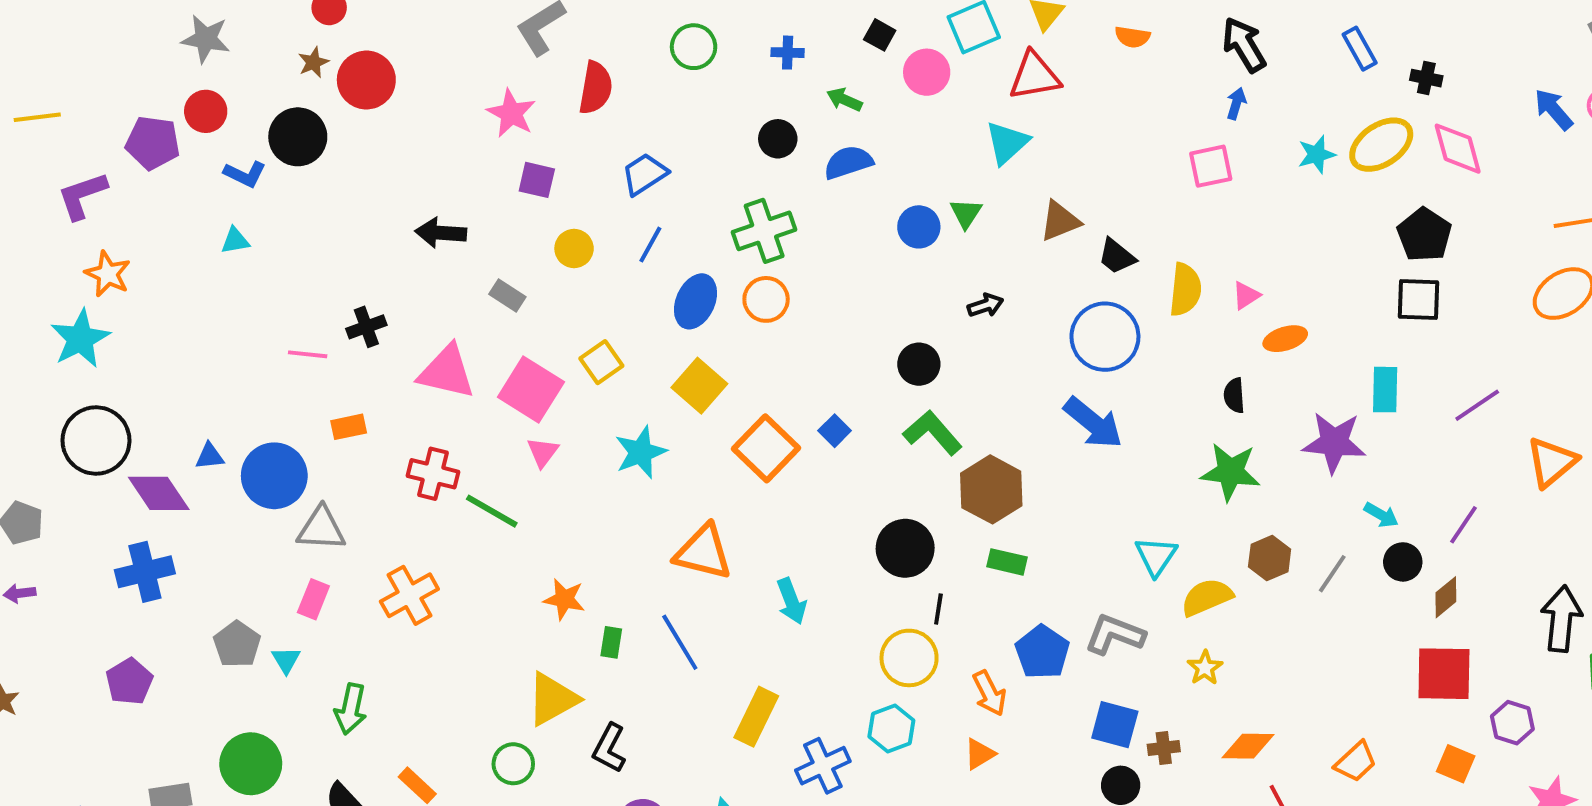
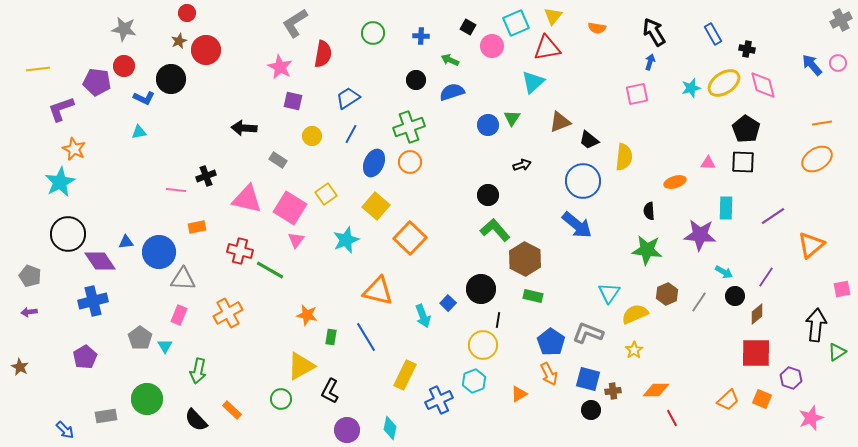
pink triangle: (1246, 296) -> (708, 163), moved, turned 35
blue square: (835, 431) -> (448, 303), moved
orange arrow: (989, 693) -> (549, 374), moved
orange trapezoid: (1356, 762) -> (728, 400), moved

